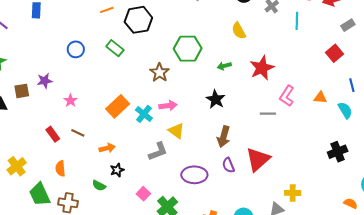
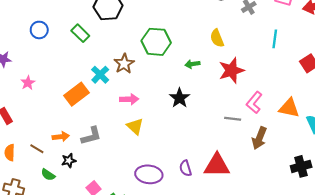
cyan line: (297, 21) -> (275, 39), moved
yellow semicircle: (239, 31) -> (217, 38), moved
orange triangle: (320, 97) -> (289, 108), size x1.5
cyan cross: (144, 114) -> (100, 75), moved
brown line: (78, 133) -> (37, 149), moved
brown arrow: (224, 137) -> (259, 138), moved
gray L-shape: (158, 151) -> (91, 136), moved
red triangle: (258, 159) -> (217, 165), turned 36

